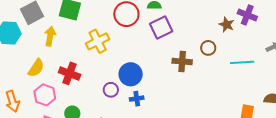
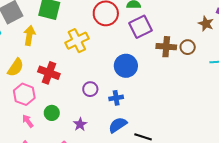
brown cross: (182, 61) -> (166, 47), moved
blue circle: (131, 74) -> (126, 66), moved

